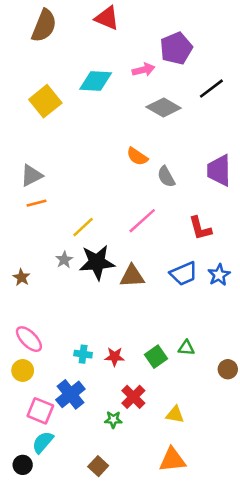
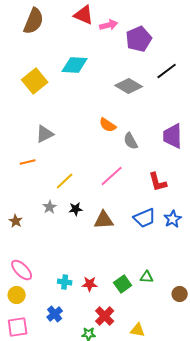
pink arrow: (143, 70) -> (109, 25), moved
gray triangle: (31, 175) -> (45, 134), moved
black star: (97, 262) -> (76, 209), size x0.5
blue cross: (70, 394) -> (55, 314), size x0.7
pink square: (40, 411) -> (18, 327), moved, turned -30

